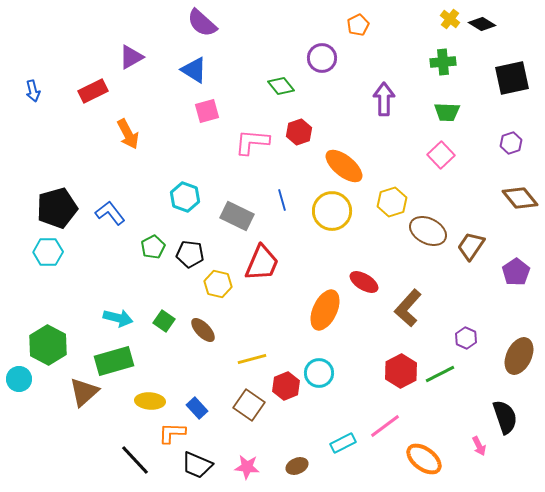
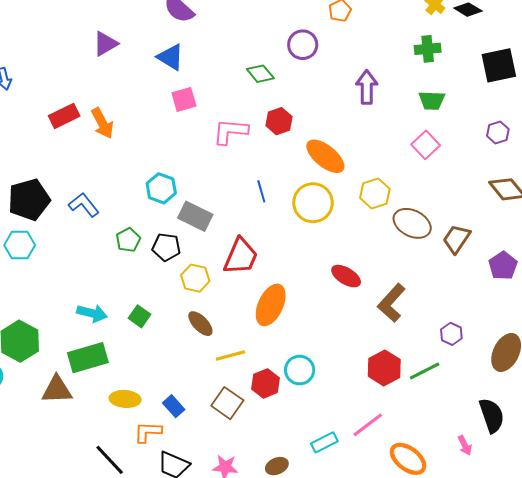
red rectangle: (93, 91) -> (64, 116), moved
gray rectangle: (237, 216) -> (195, 216), moved
orange ellipse: (325, 310) -> (271, 305), moved
brown ellipse: (203, 330) -> (200, 324), moved
brown triangle: (84, 392) -> (57, 390), turned 40

